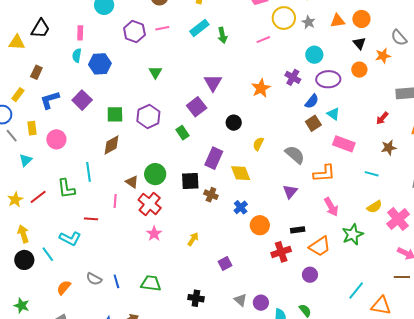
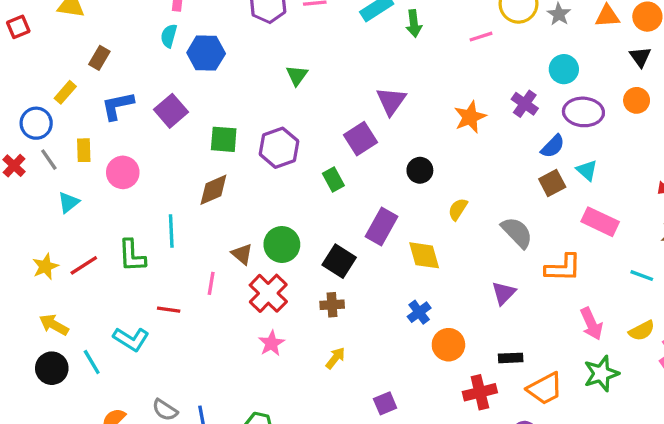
black square: (190, 181) -> (339, 261), turned 30
brown cross: (211, 195) -> (332, 305), moved, turned -32
pink arrow: (331, 207) -> (591, 324), moved
yellow arrow: (23, 234) -> (54, 325), turned -48

